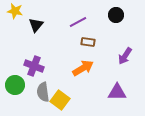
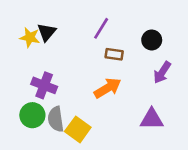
yellow star: (15, 11) -> (30, 37), moved
black circle: (116, 15) -> (152, 40), moved
purple line: (78, 22) -> (101, 28), turned -30
green circle: (15, 85) -> (32, 115), moved

